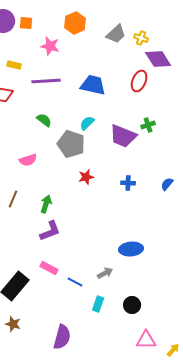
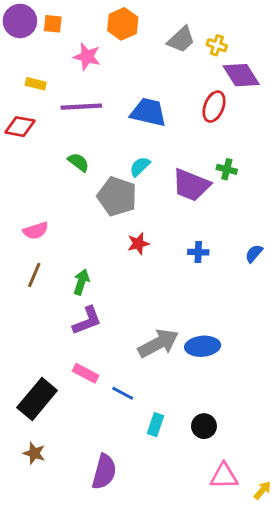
green cross: (148, 125) -> (227, 169), turned 32
pink semicircle: (28, 160) -> (36, 231), moved
gray arrow: (105, 273) -> (158, 343), moved, size x1.8

